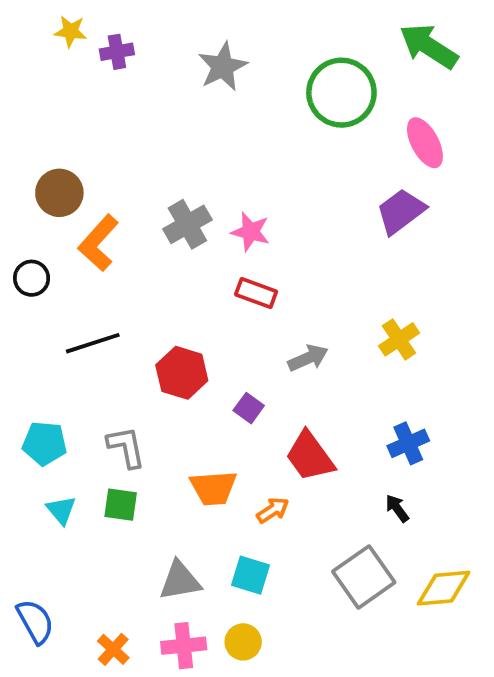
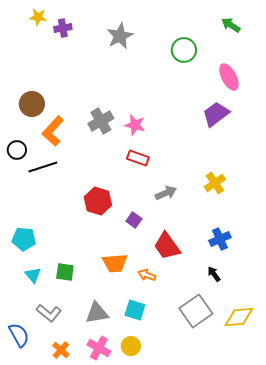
green arrow: (429, 46) -> (231, 25), size x0.6
green circle: (341, 93) -> (184, 50), size x0.7
black line: (93, 343) -> (43, 167), moved
gray L-shape: (126, 447) -> (49, 313), moved, turned 140
orange arrow: (273, 510) -> (147, 275), turned -126
pink cross: (184, 646) -> (99, 348), turned 35

